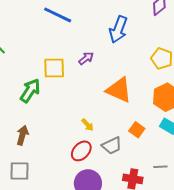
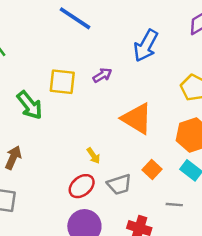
green arrow: (30, 91) -> (30, 105), turned 100
gray line: (160, 167) -> (174, 205), moved

